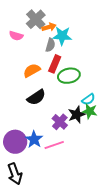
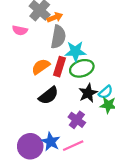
cyan star: (62, 36) -> (75, 51), moved
gray semicircle: (50, 45) -> (58, 37), size x1.5
red rectangle: (55, 64) -> (60, 67), moved
black star: (77, 115) -> (88, 93), moved

